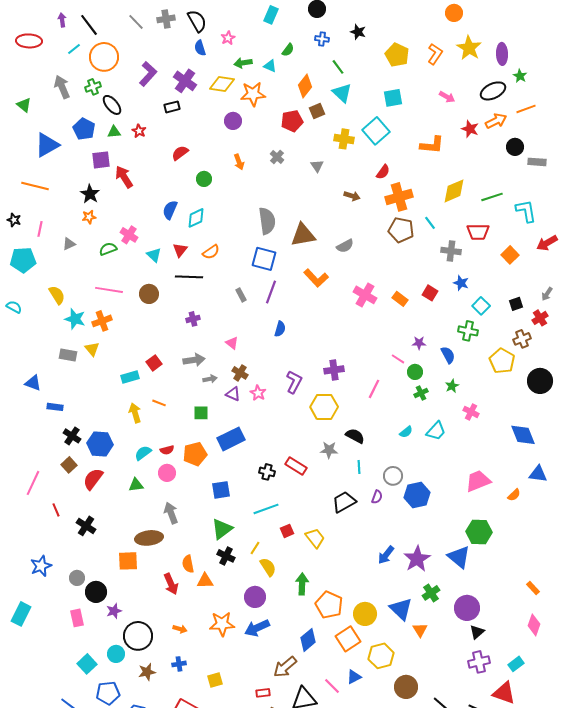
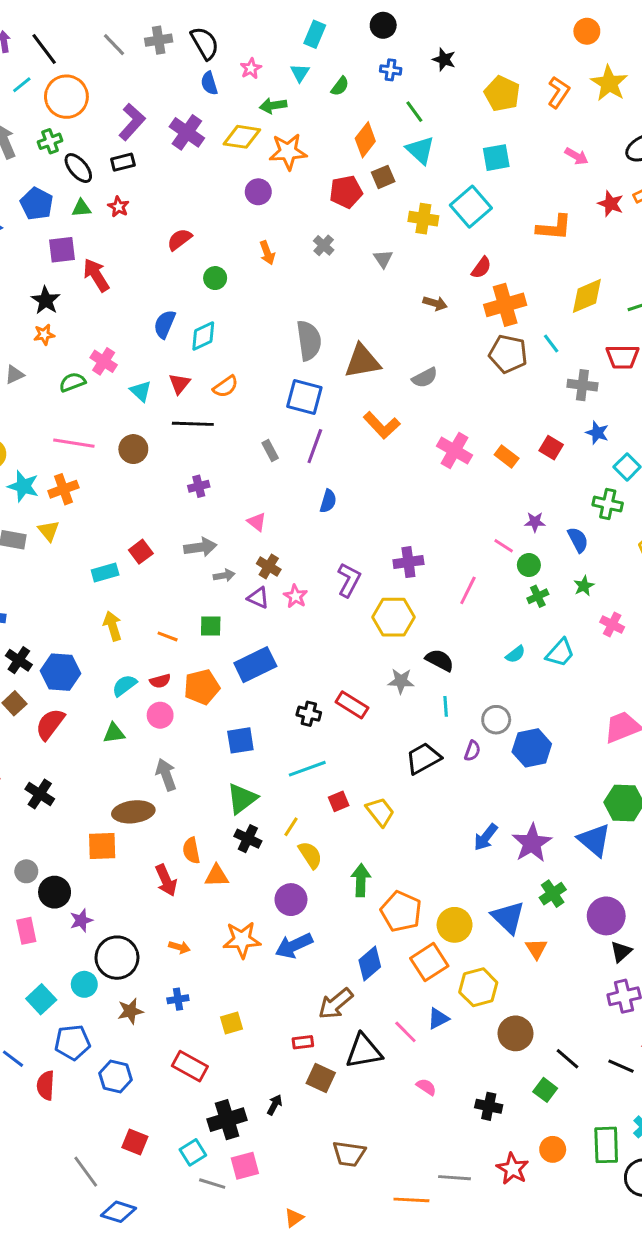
cyan triangle: (270, 66) -> (300, 73), moved, turned 40
black rectangle: (172, 107) -> (123, 162), moved
orange line: (159, 403) -> (168, 636), moved

